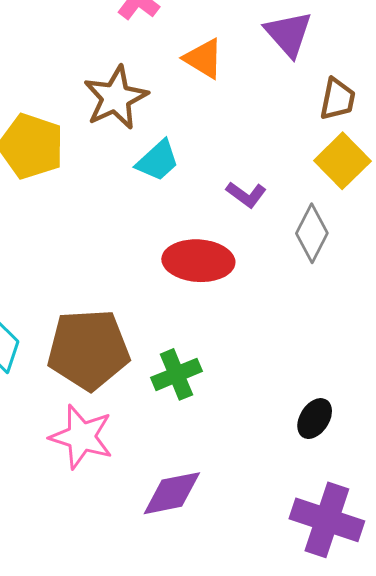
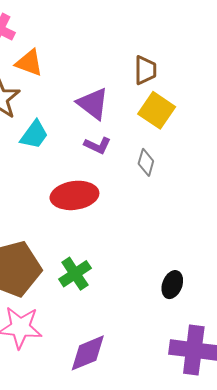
purple triangle: (288, 34) -> (93, 104), moved
orange triangle: (204, 58) -> (29, 63), moved
gray diamond: (312, 233) -> (146, 162), size x0.7

